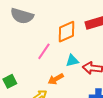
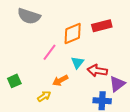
cyan triangle: (72, 61) -> (77, 63), turned -40

